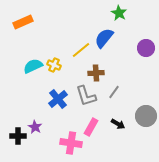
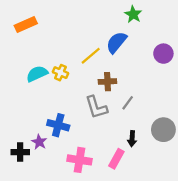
blue cross: (58, 99) -> (58, 125), moved, turned -36
black arrow: (118, 124) -> (132, 139), turned 64
pink rectangle: (91, 127) -> (116, 159), moved

